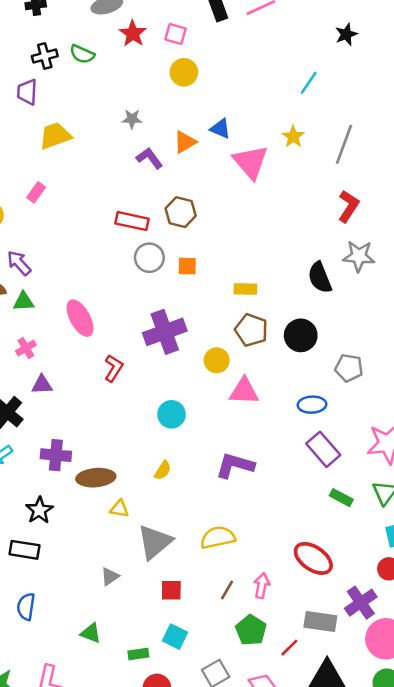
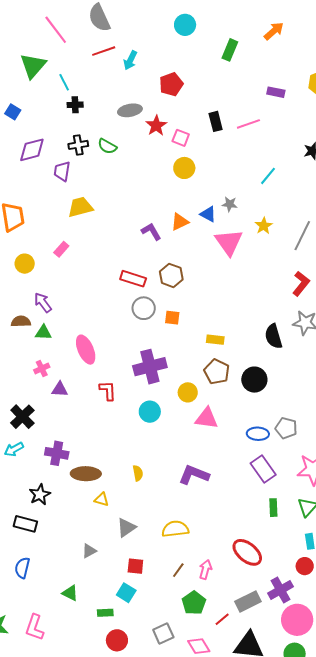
red star: (133, 34) -> (156, 126), moved
cyan line: (309, 83) -> (268, 176), moved
gray star: (132, 119) -> (230, 204), moved
red L-shape: (114, 368) -> (108, 391), turned -40
gray pentagon: (349, 368) -> (286, 428), moved
purple triangle: (42, 385) -> (60, 389), moved
cyan circle: (172, 414) -> (150, 412), moved
yellow semicircle: (163, 470) -> (138, 473), turned -49
green rectangle: (341, 498) -> (273, 508), turned 54
gray triangle: (155, 542) -> (126, 528), size x0.7
gray rectangle: (320, 621) -> (248, 601), turned -40
cyan square: (175, 637) -> (126, 593), moved

